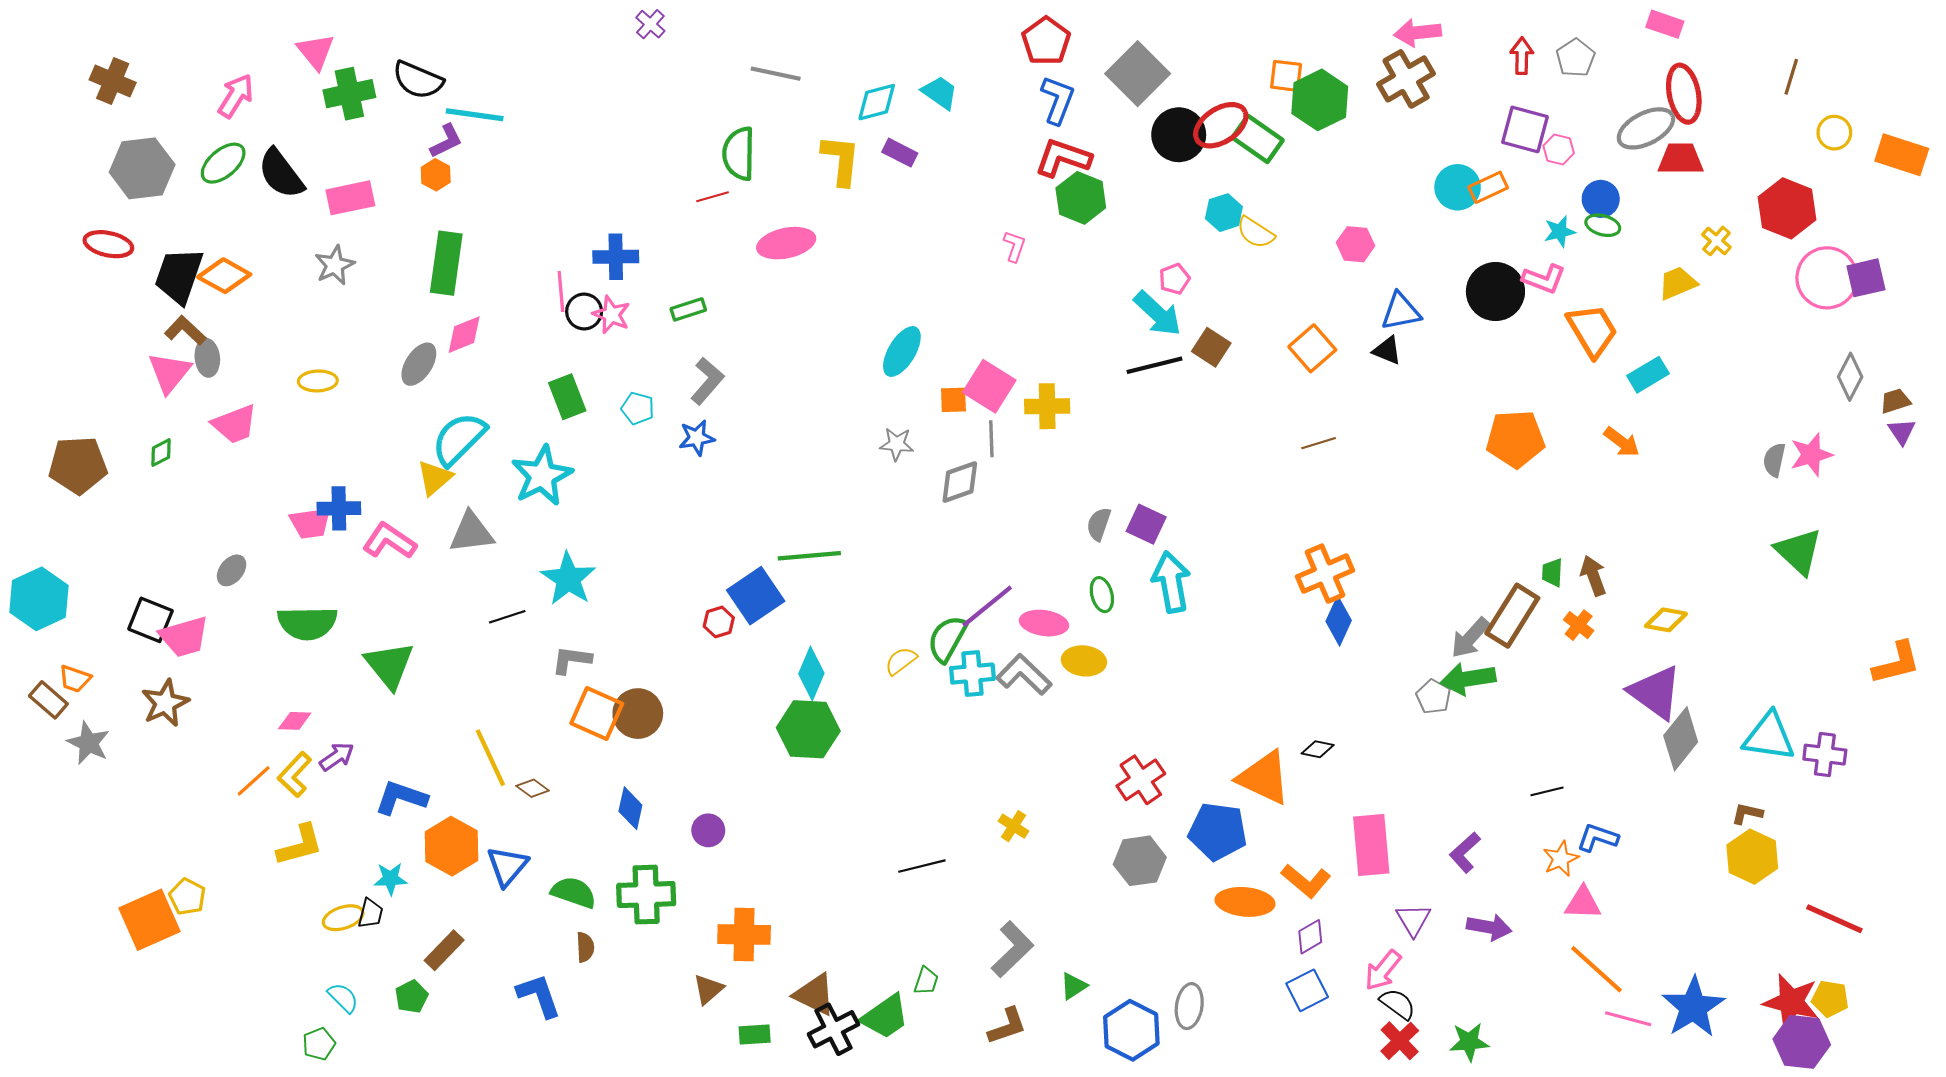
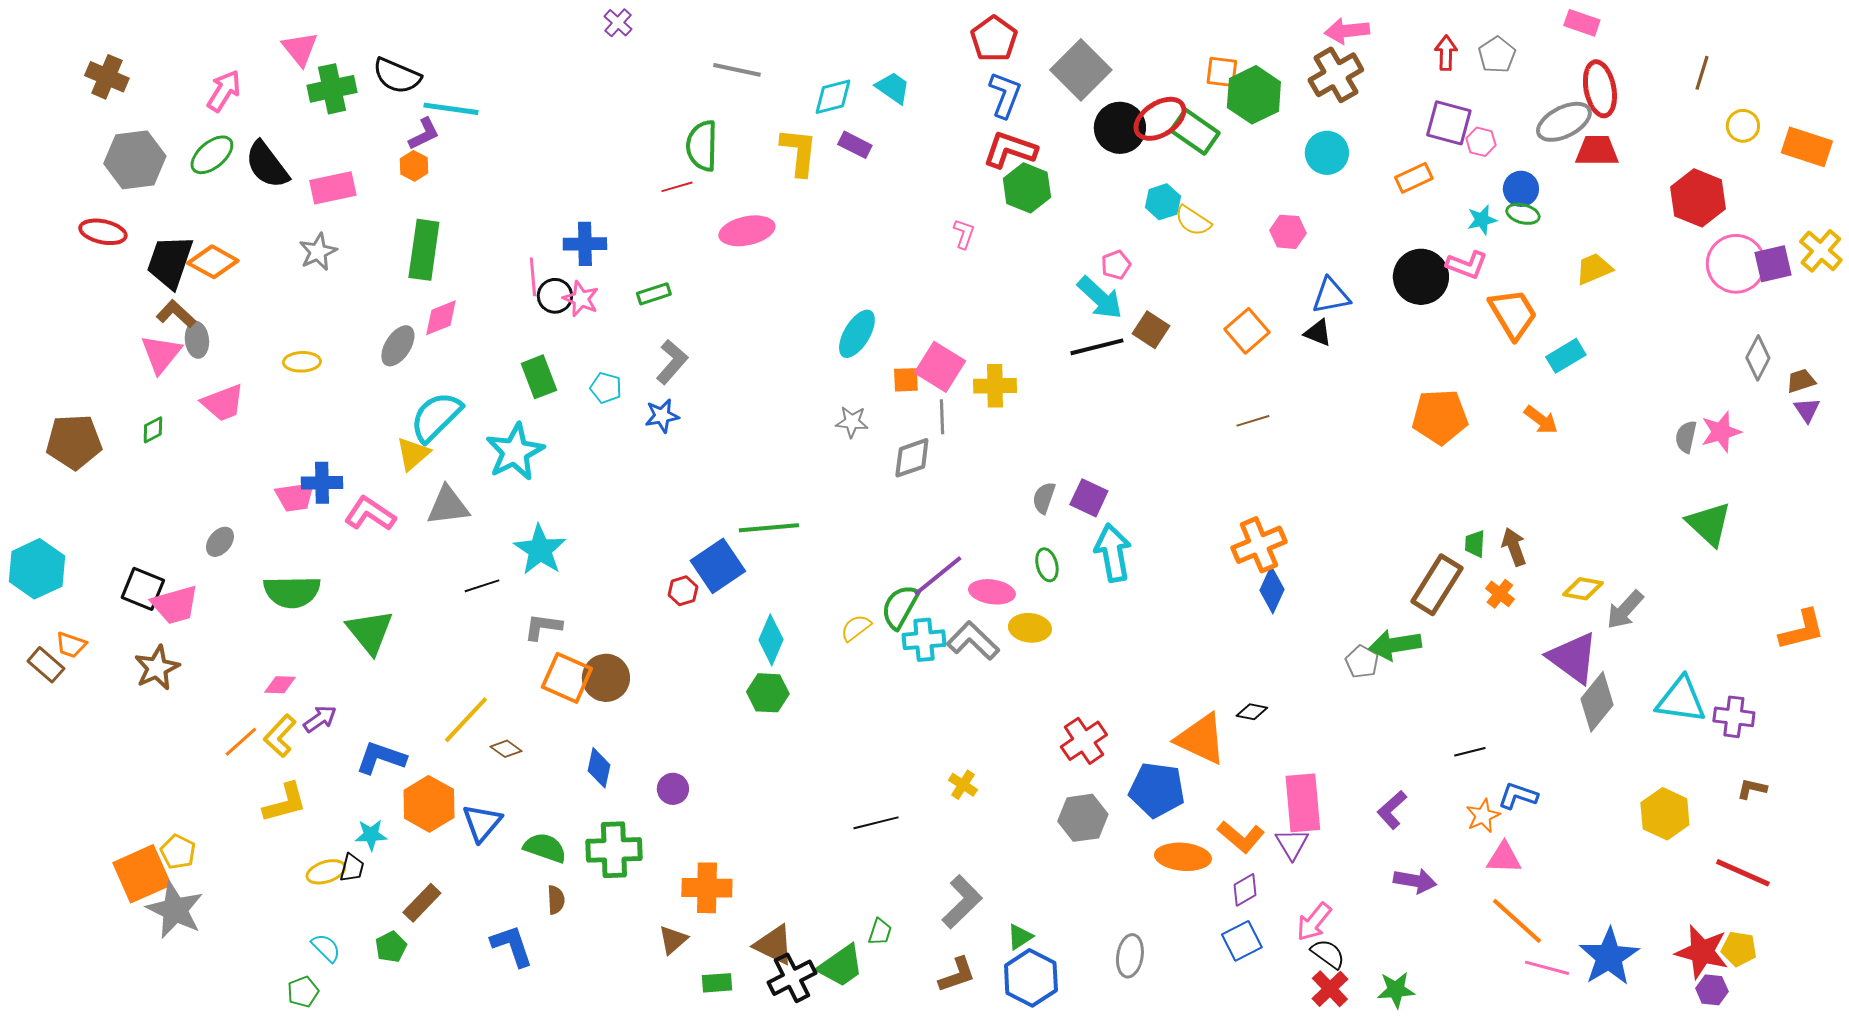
cyan circle: (1458, 187) -> (1327, 153), moved
yellow cross: (1716, 241) -> (1821, 251), moved, size x1.5
gray arrow: (1470, 638) -> (1625, 610), moved
green hexagon: (808, 729) -> (768, 693), size x0.7
gray star: (88, 743) -> (175, 910), moved, size x1.4
yellow line: (490, 758) -> (466, 720), turned 68
brown L-shape: (1747, 814) -> (1752, 789), moved
purple triangle: (1413, 920) -> (1292, 844), moved
blue hexagon: (1131, 1030) -> (1031, 978), moved
purple hexagon: (1802, 1042) -> (1712, 990), size x0.6

